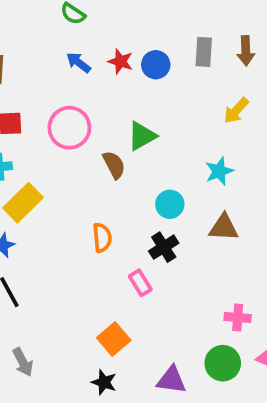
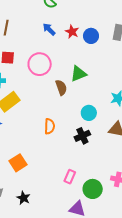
pink rectangle: (140, 283) -> (70, 177), moved, turned 48
orange square: (114, 339) -> (18, 163), moved
green circle: (223, 363) -> (93, 189), moved
black star: (104, 382) -> (23, 198), moved

